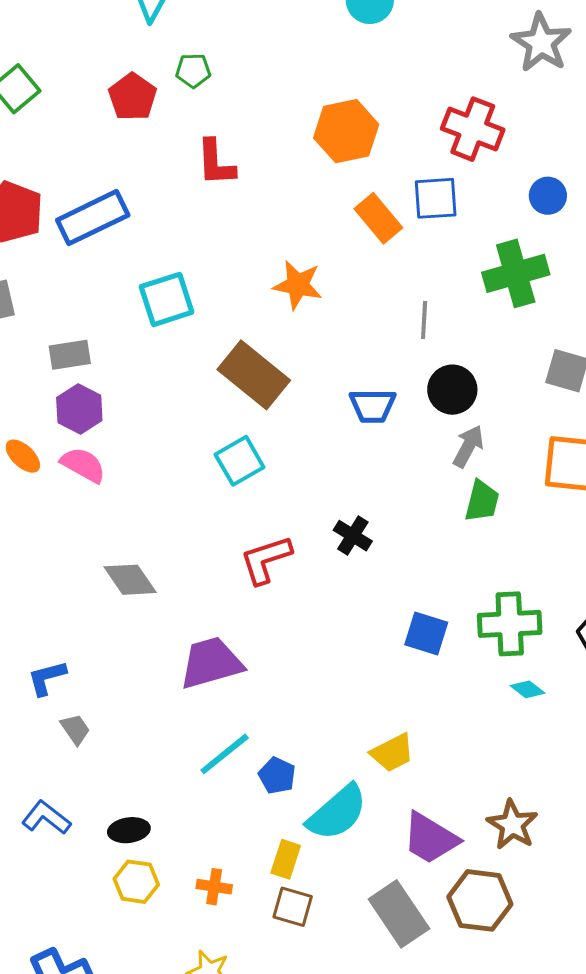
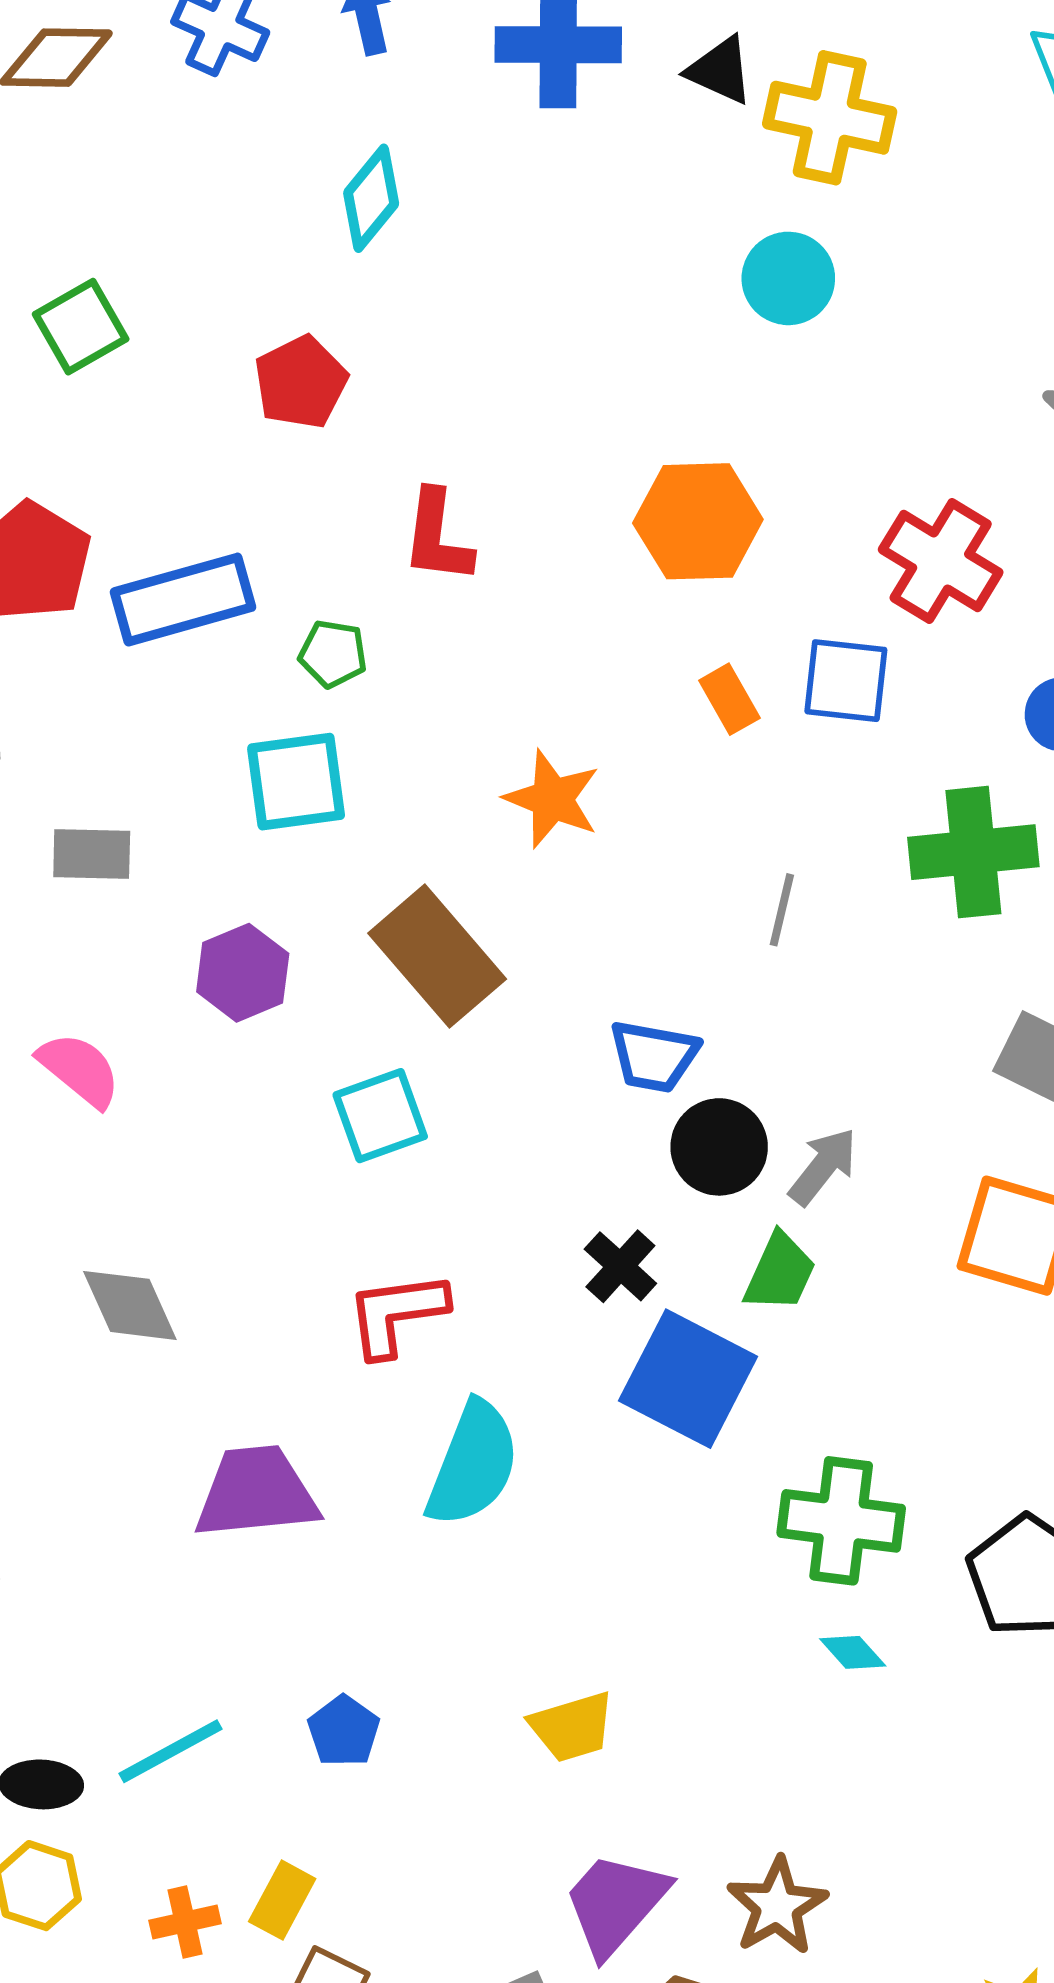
green pentagon: (193, 71) -> (333, 654), moved
orange rectangle: (378, 218) -> (729, 699), size x0.7
black circle: (452, 390) -> (719, 1147), moved
purple hexagon: (79, 409) -> (243, 973), moved
green trapezoid: (482, 501) -> (780, 1272), moved
black cross: (353, 536) -> (620, 1266), moved
blue square: (426, 634) -> (688, 1379), moved, size x1.5
cyan line: (225, 754) -> (171, 1751), moved
cyan semicircle: (337, 813) -> (473, 1464), moved, turned -38
purple trapezoid: (430, 838) -> (615, 1904), turned 90
yellow rectangle: (286, 859) -> (282, 1900), moved
orange cross: (214, 887) -> (185, 1922), turned -32

